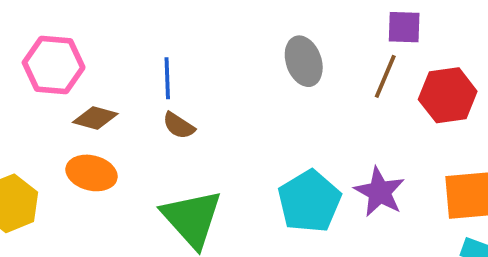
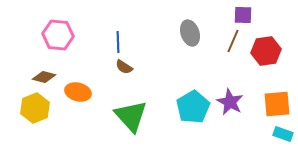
brown diamond: (95, 118) -> (44, 77), moved

